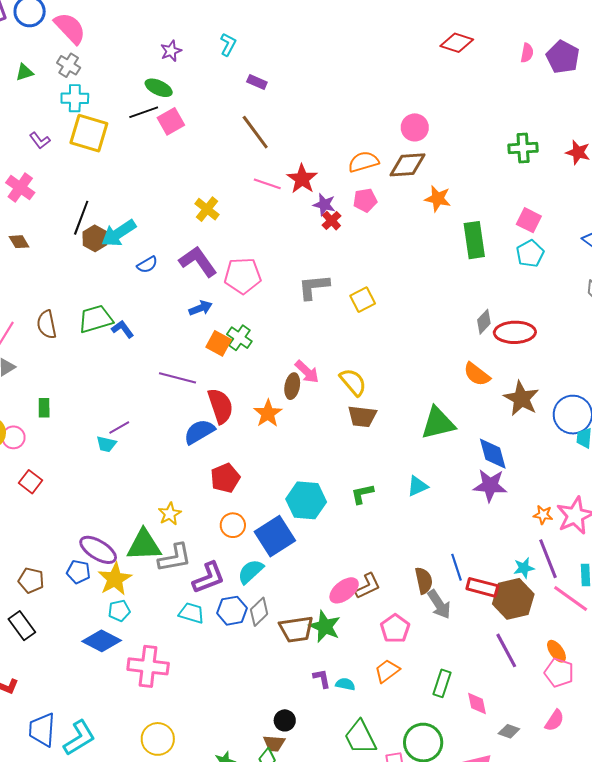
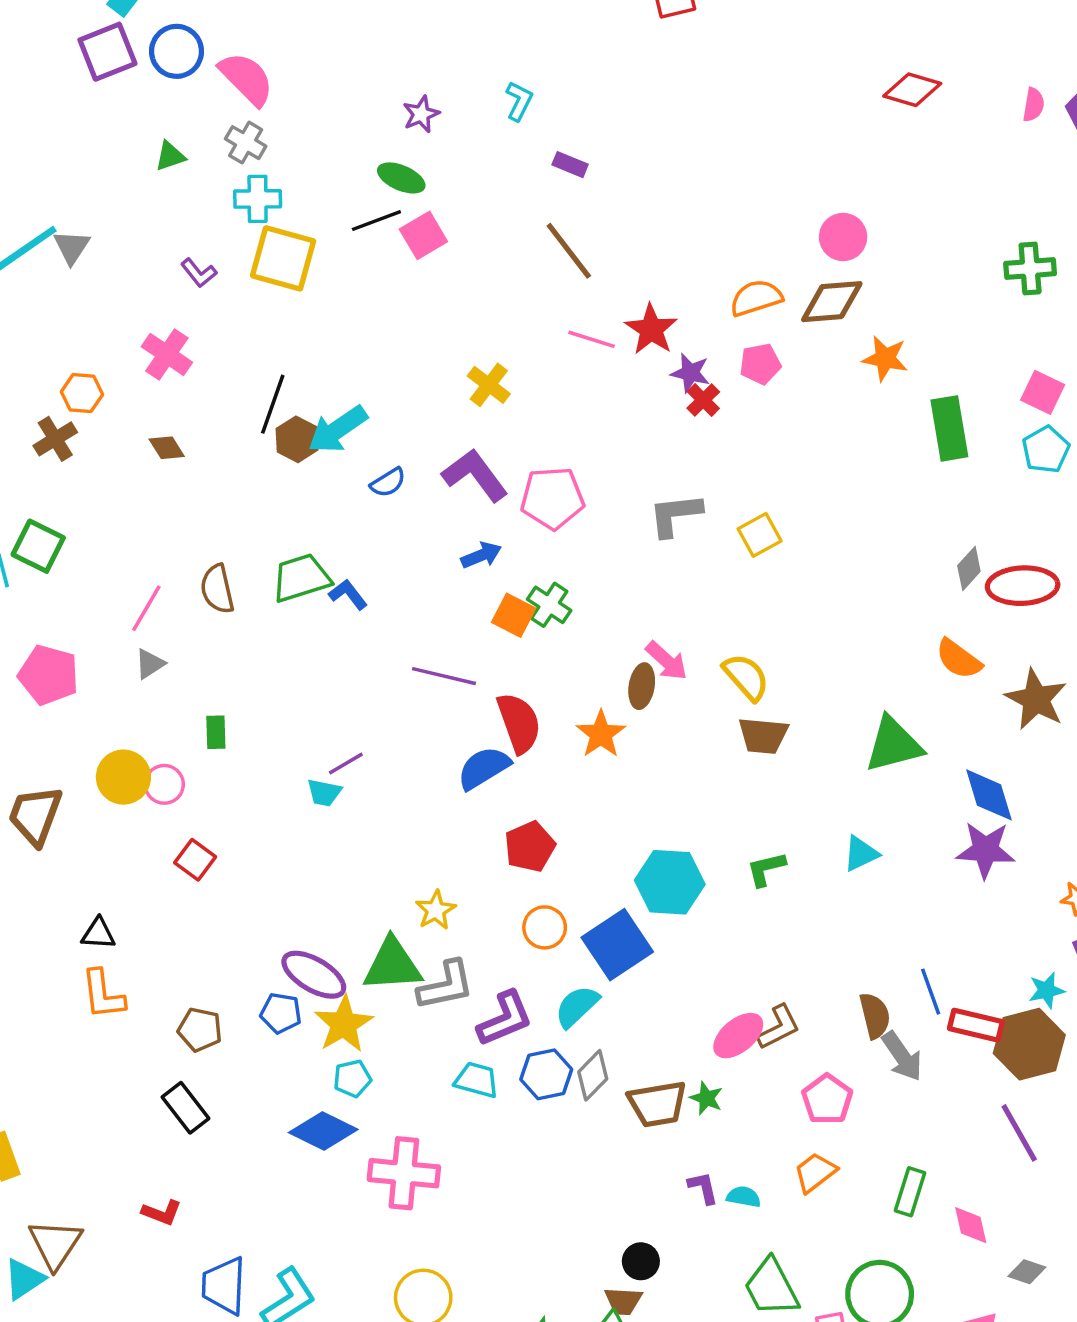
green star: (325, 626) -> (706, 1098), size x0.6

